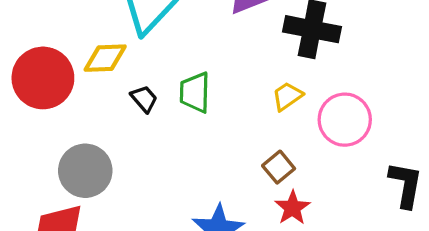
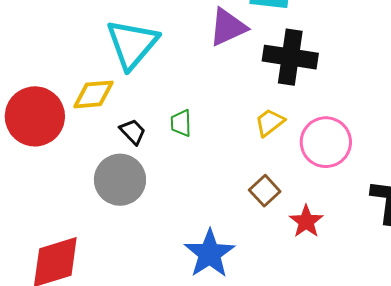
green trapezoid: (195, 92) -> (181, 123), size x0.7
gray circle: (85, 171) -> (120, 180), moved
red star: (292, 208) -> (306, 221), moved

